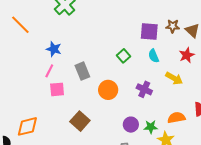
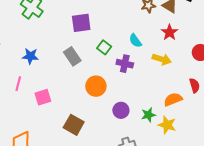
purple square: (149, 32) -> (81, 23), moved
pink line: (49, 71) -> (18, 84), moved
gray rectangle: (82, 71) -> (72, 56), moved
purple cross: (144, 89) -> (125, 64), moved
purple circle: (131, 125) -> (121, 110), moved

